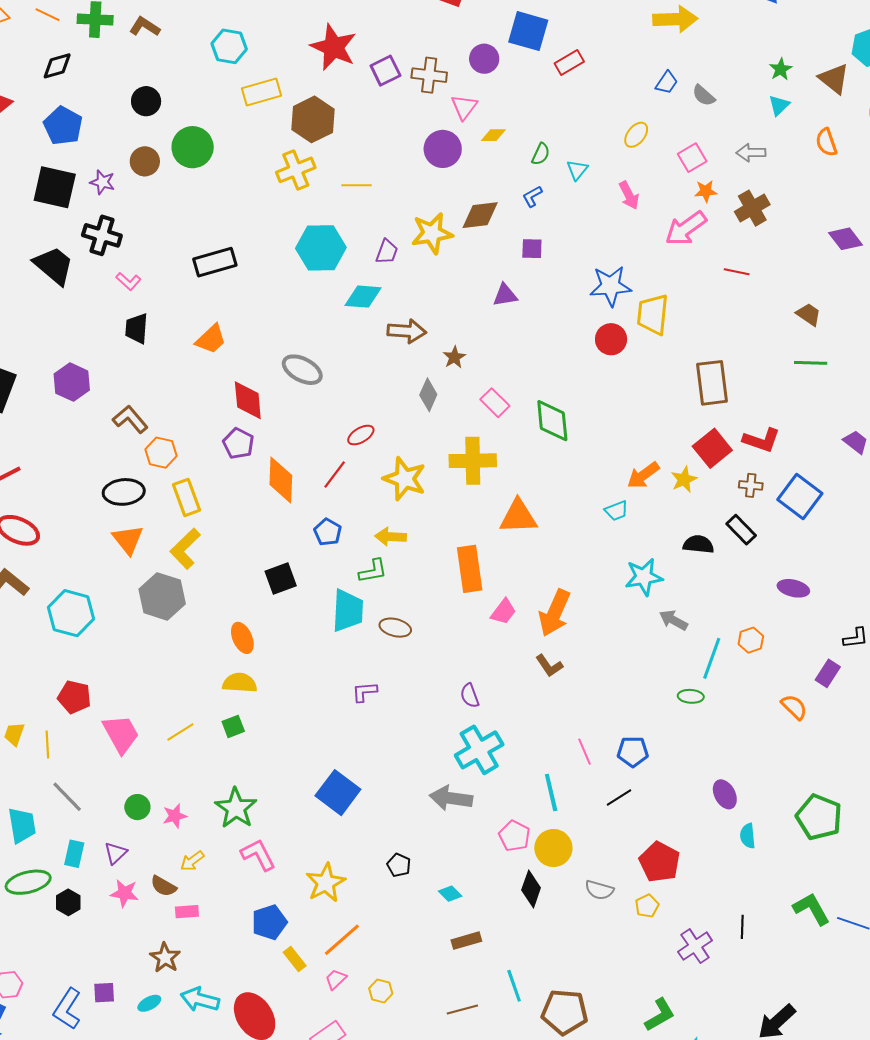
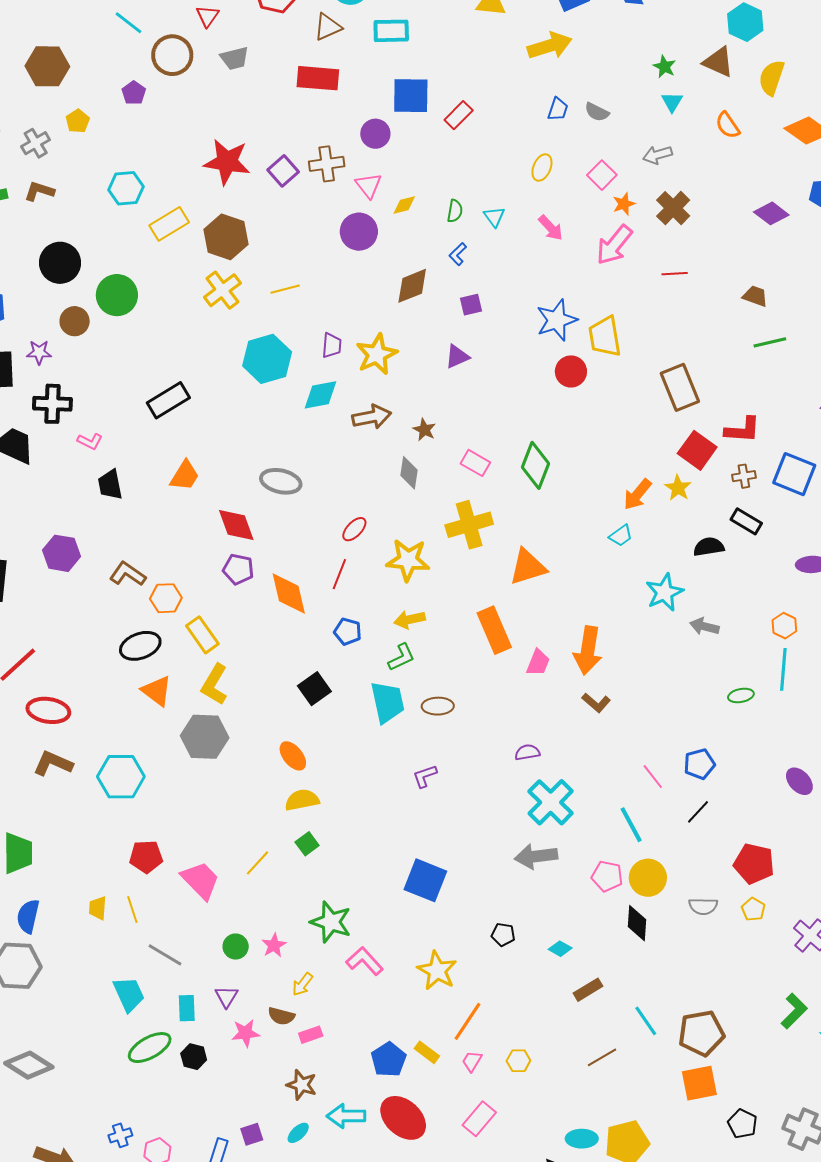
black circle: (146, 101) -> (60, 263), size x1.4
yellow star: (432, 233) -> (377, 354), moved
green diamond: (552, 421) -> (536, 465), turned 42
cyan line: (712, 658) -> (783, 669), moved
purple semicircle: (470, 696) -> (527, 752), turned 115
blue pentagon: (269, 922) -> (389, 1059), moved

